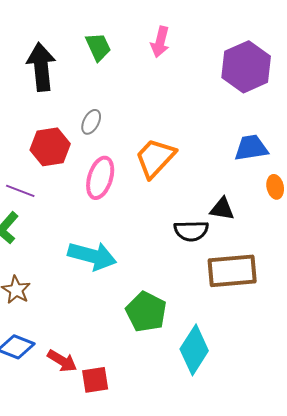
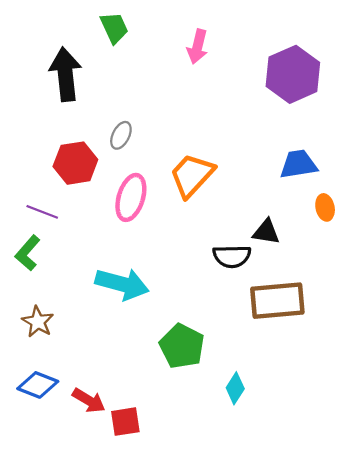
green trapezoid: (98, 47) -> (114, 28), moved
cyan diamond: (194, 350) -> (235, 388), size x0.6

